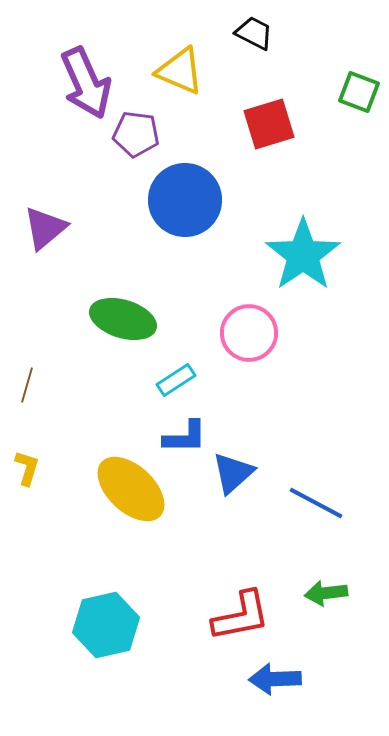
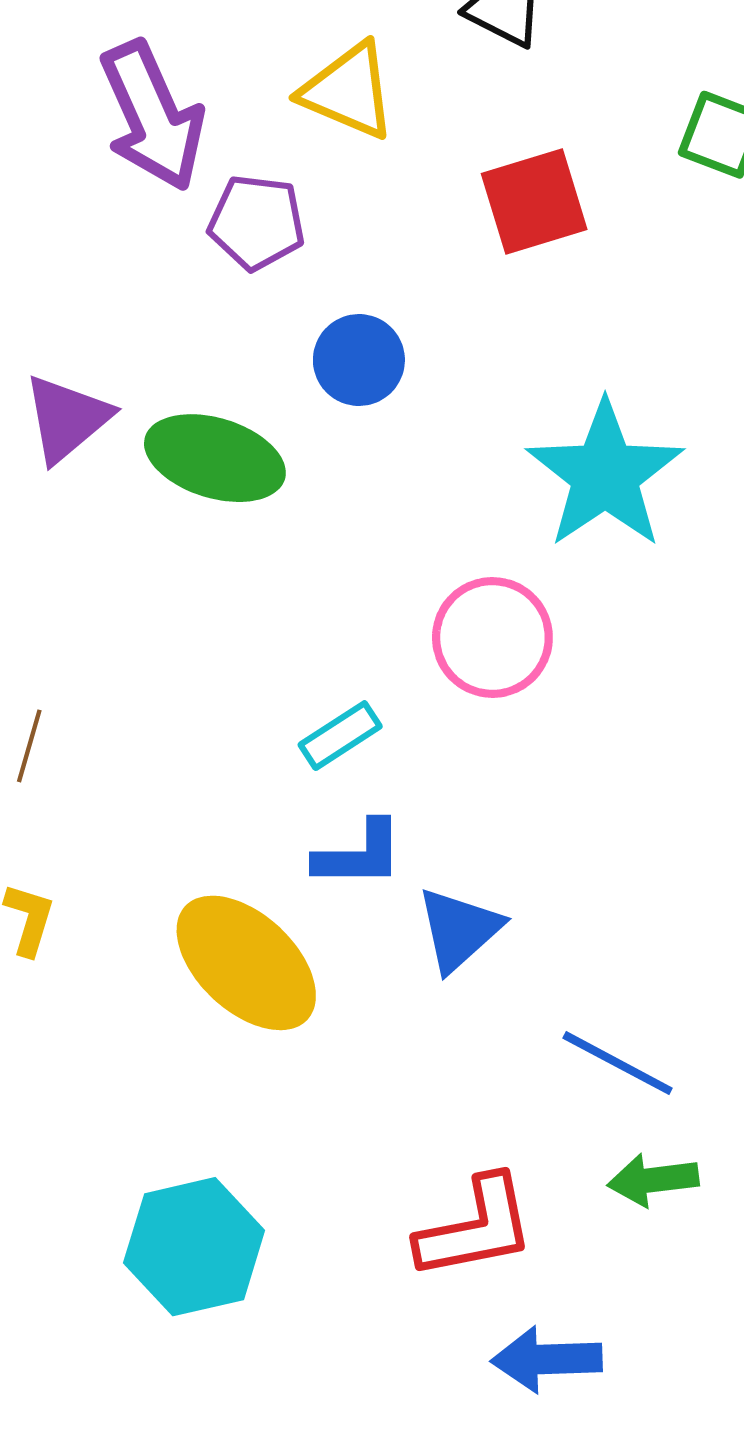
blue circle: (185, 200) -> (359, 360), size x0.6
green ellipse: (123, 319) -> (215, 458), moved
blue line: (316, 503) -> (618, 1063), moved

